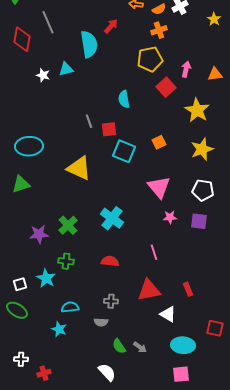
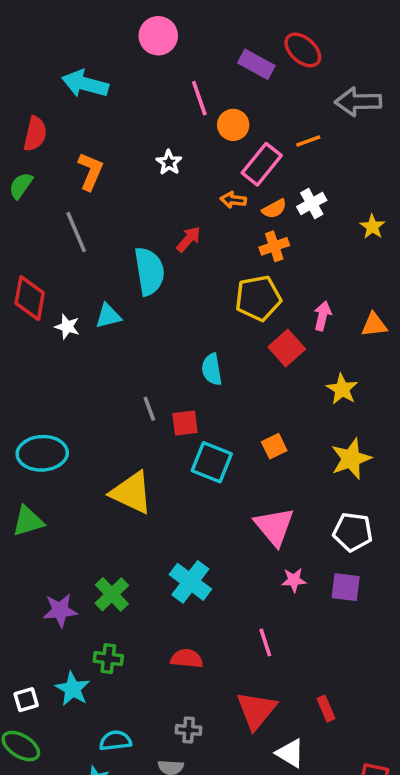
red diamond: (22, 39) -> (30, 298), moved
yellow star: (197, 110) -> (342, 389), size x0.7
red triangle: (149, 290) -> (256, 710), turned -40

